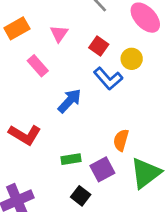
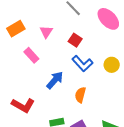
yellow circle: (132, 59) -> (112, 65), moved
orange semicircle: (121, 140) -> (80, 95), moved

